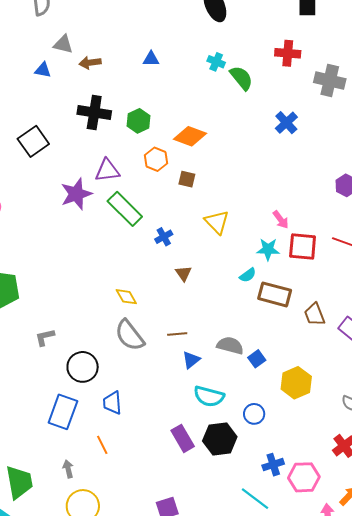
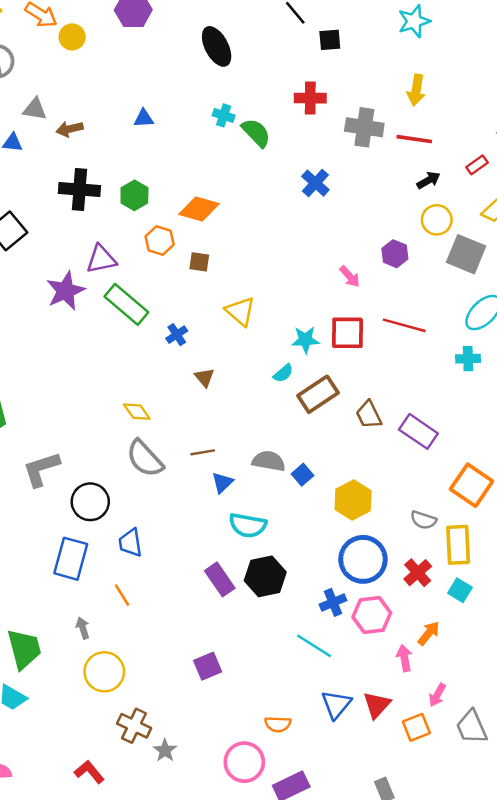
pink arrow: (281, 220) -> (350, 276), moved
brown rectangle: (275, 294) -> (318, 394), turned -44
gray L-shape: (45, 337) -> (41, 469), size x1.6
blue circle: (254, 414) -> (363, 559), moved, size x1.8

